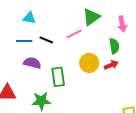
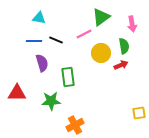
purple semicircle: (32, 63) -> (42, 63), turned 60
yellow circle: (89, 63) -> (101, 53), moved

